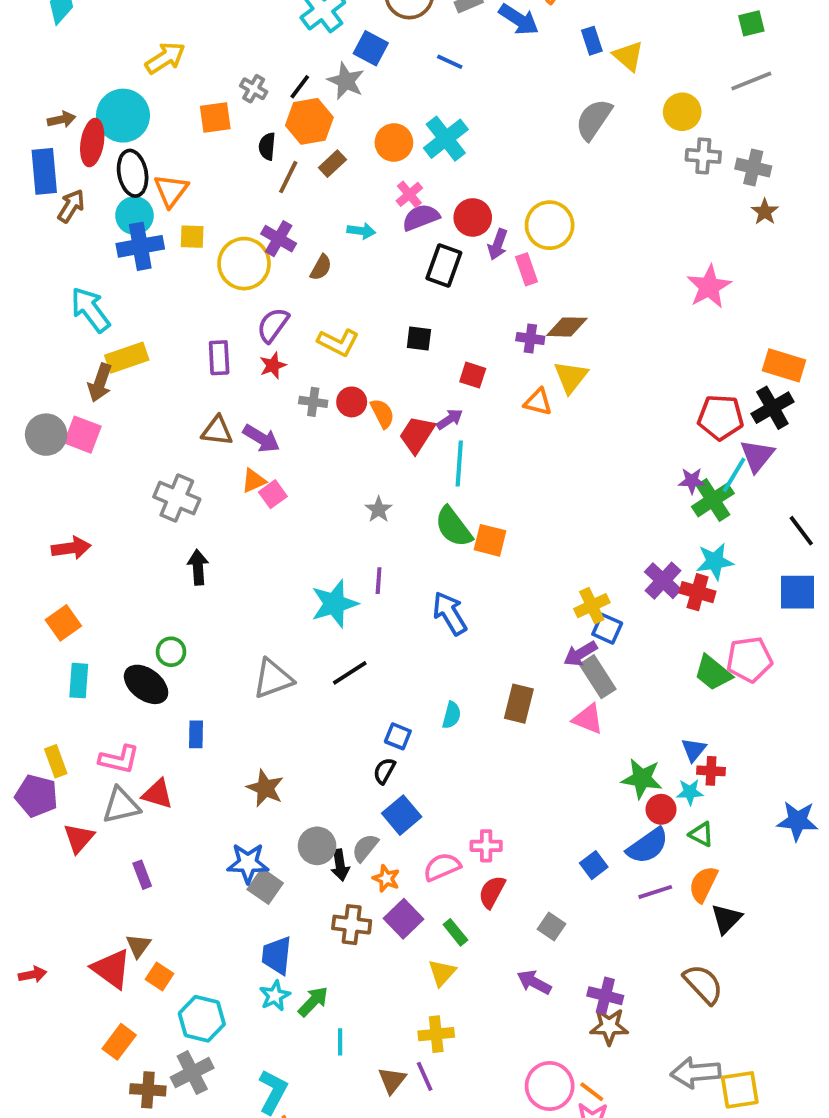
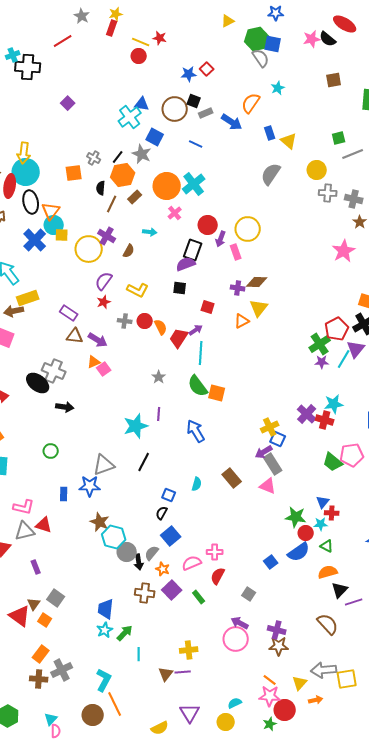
green square: (751, 23) -> (339, 138), moved
yellow arrow: (165, 58) -> (24, 153), moved, turned 130
orange circle: (394, 143) -> (167, 186), size x1.4
cyan circle: (135, 216) -> (54, 225), moved
purple semicircle: (421, 217) -> (186, 264), moved
blue cross: (140, 246) -> (35, 240), turned -35
pink star: (709, 287) -> (344, 251), moved
purple rectangle: (219, 358) -> (69, 313), moved, turned -54
brown arrow: (100, 383) -> (14, 311), turned 60
orange triangle: (538, 402) -> (242, 321), turned -42
red pentagon: (721, 417) -> (337, 329), turned -30
green cross: (713, 500) -> (320, 344), moved
black arrow: (198, 567) -> (65, 407), turned 102
black line: (350, 673) -> (144, 462), turned -30
black ellipse: (146, 684) -> (38, 383), moved
brown rectangle: (519, 704) -> (232, 478), turned -54
blue star: (248, 863) -> (90, 486), moved
orange semicircle: (703, 884) -> (328, 572), turned 48
gray square: (265, 886) -> (56, 598), moved
purple line: (655, 892) -> (354, 602), moved
yellow triangle: (442, 973) -> (300, 683), moved
cyan hexagon: (202, 1019) -> (114, 537), moved
orange rectangle: (119, 1042) -> (41, 654), moved
purple line: (425, 1076) -> (183, 672), turned -70
pink circle: (550, 1086) -> (236, 639), moved

